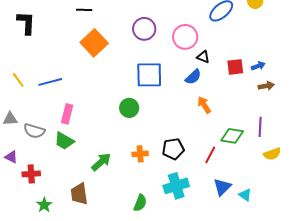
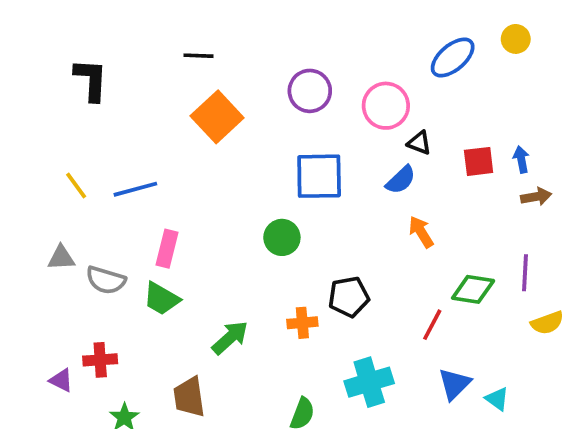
blue arrow: (258, 66) -> (521, 160), turned -80
black pentagon: (173, 149) -> (349, 297), moved
purple triangle: (11, 157) -> (61, 380), moved

